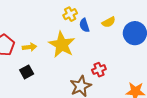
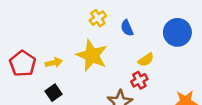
yellow semicircle: (109, 22) -> (146, 60), moved
blue semicircle: (84, 25) -> (127, 28), moved

